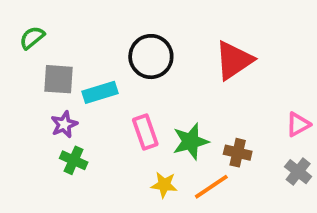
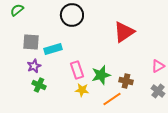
green semicircle: (32, 38) -> (17, 10), moved
black circle: (151, 57) -> (72, 15), moved
yellow star: (164, 185) -> (82, 90), moved

